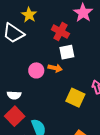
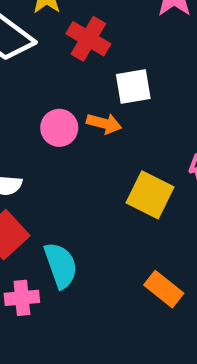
red cross: (60, 32) -> (88, 39), moved

